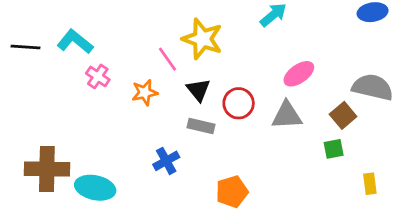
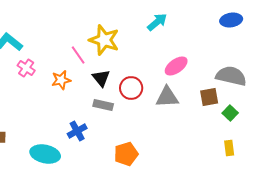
brown square: (343, 115) -> (209, 97), turned 30
green square: (334, 149) -> (230, 113), moved, turned -35
cyan ellipse: (95, 188) -> (45, 154), moved

